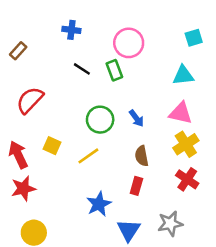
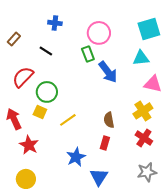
cyan square: (194, 38) -> (149, 29), size x1.6
black line: (82, 69) -> (46, 51), moved
pink triangle: (181, 113) -> (153, 84), moved
blue arrow: (136, 118) -> (108, 72), moved, size x1.6
green circle: (100, 120) -> (47, 92), moved
red star: (23, 188) -> (29, 145), moved, turned -30
gray star: (170, 224) -> (147, 172), moved

